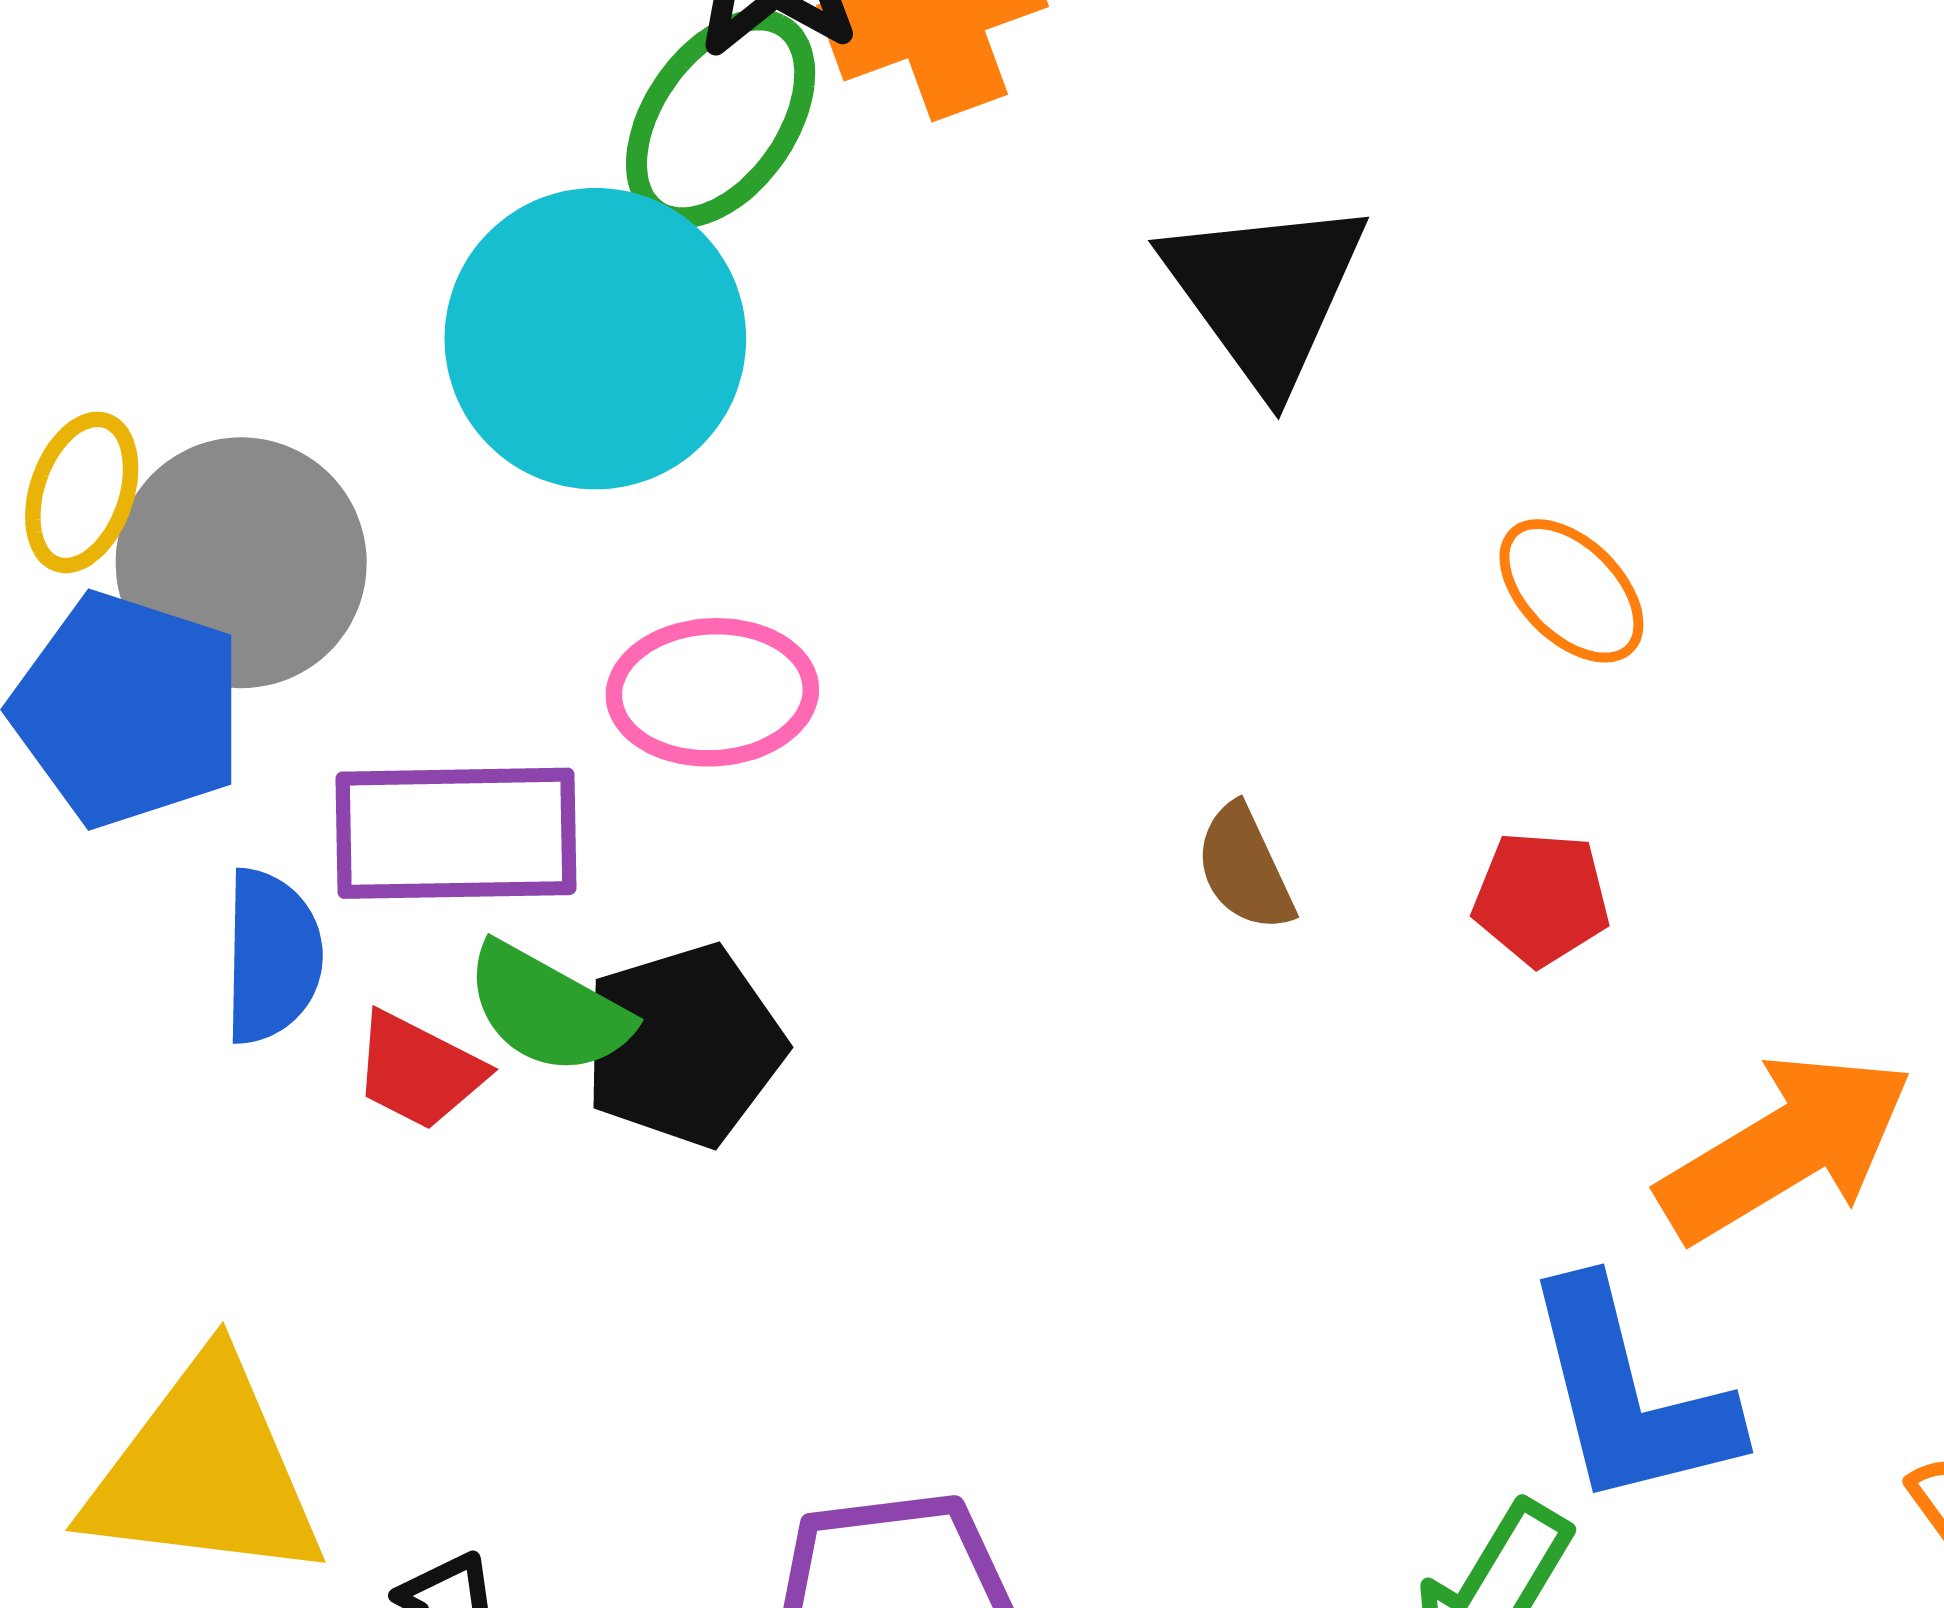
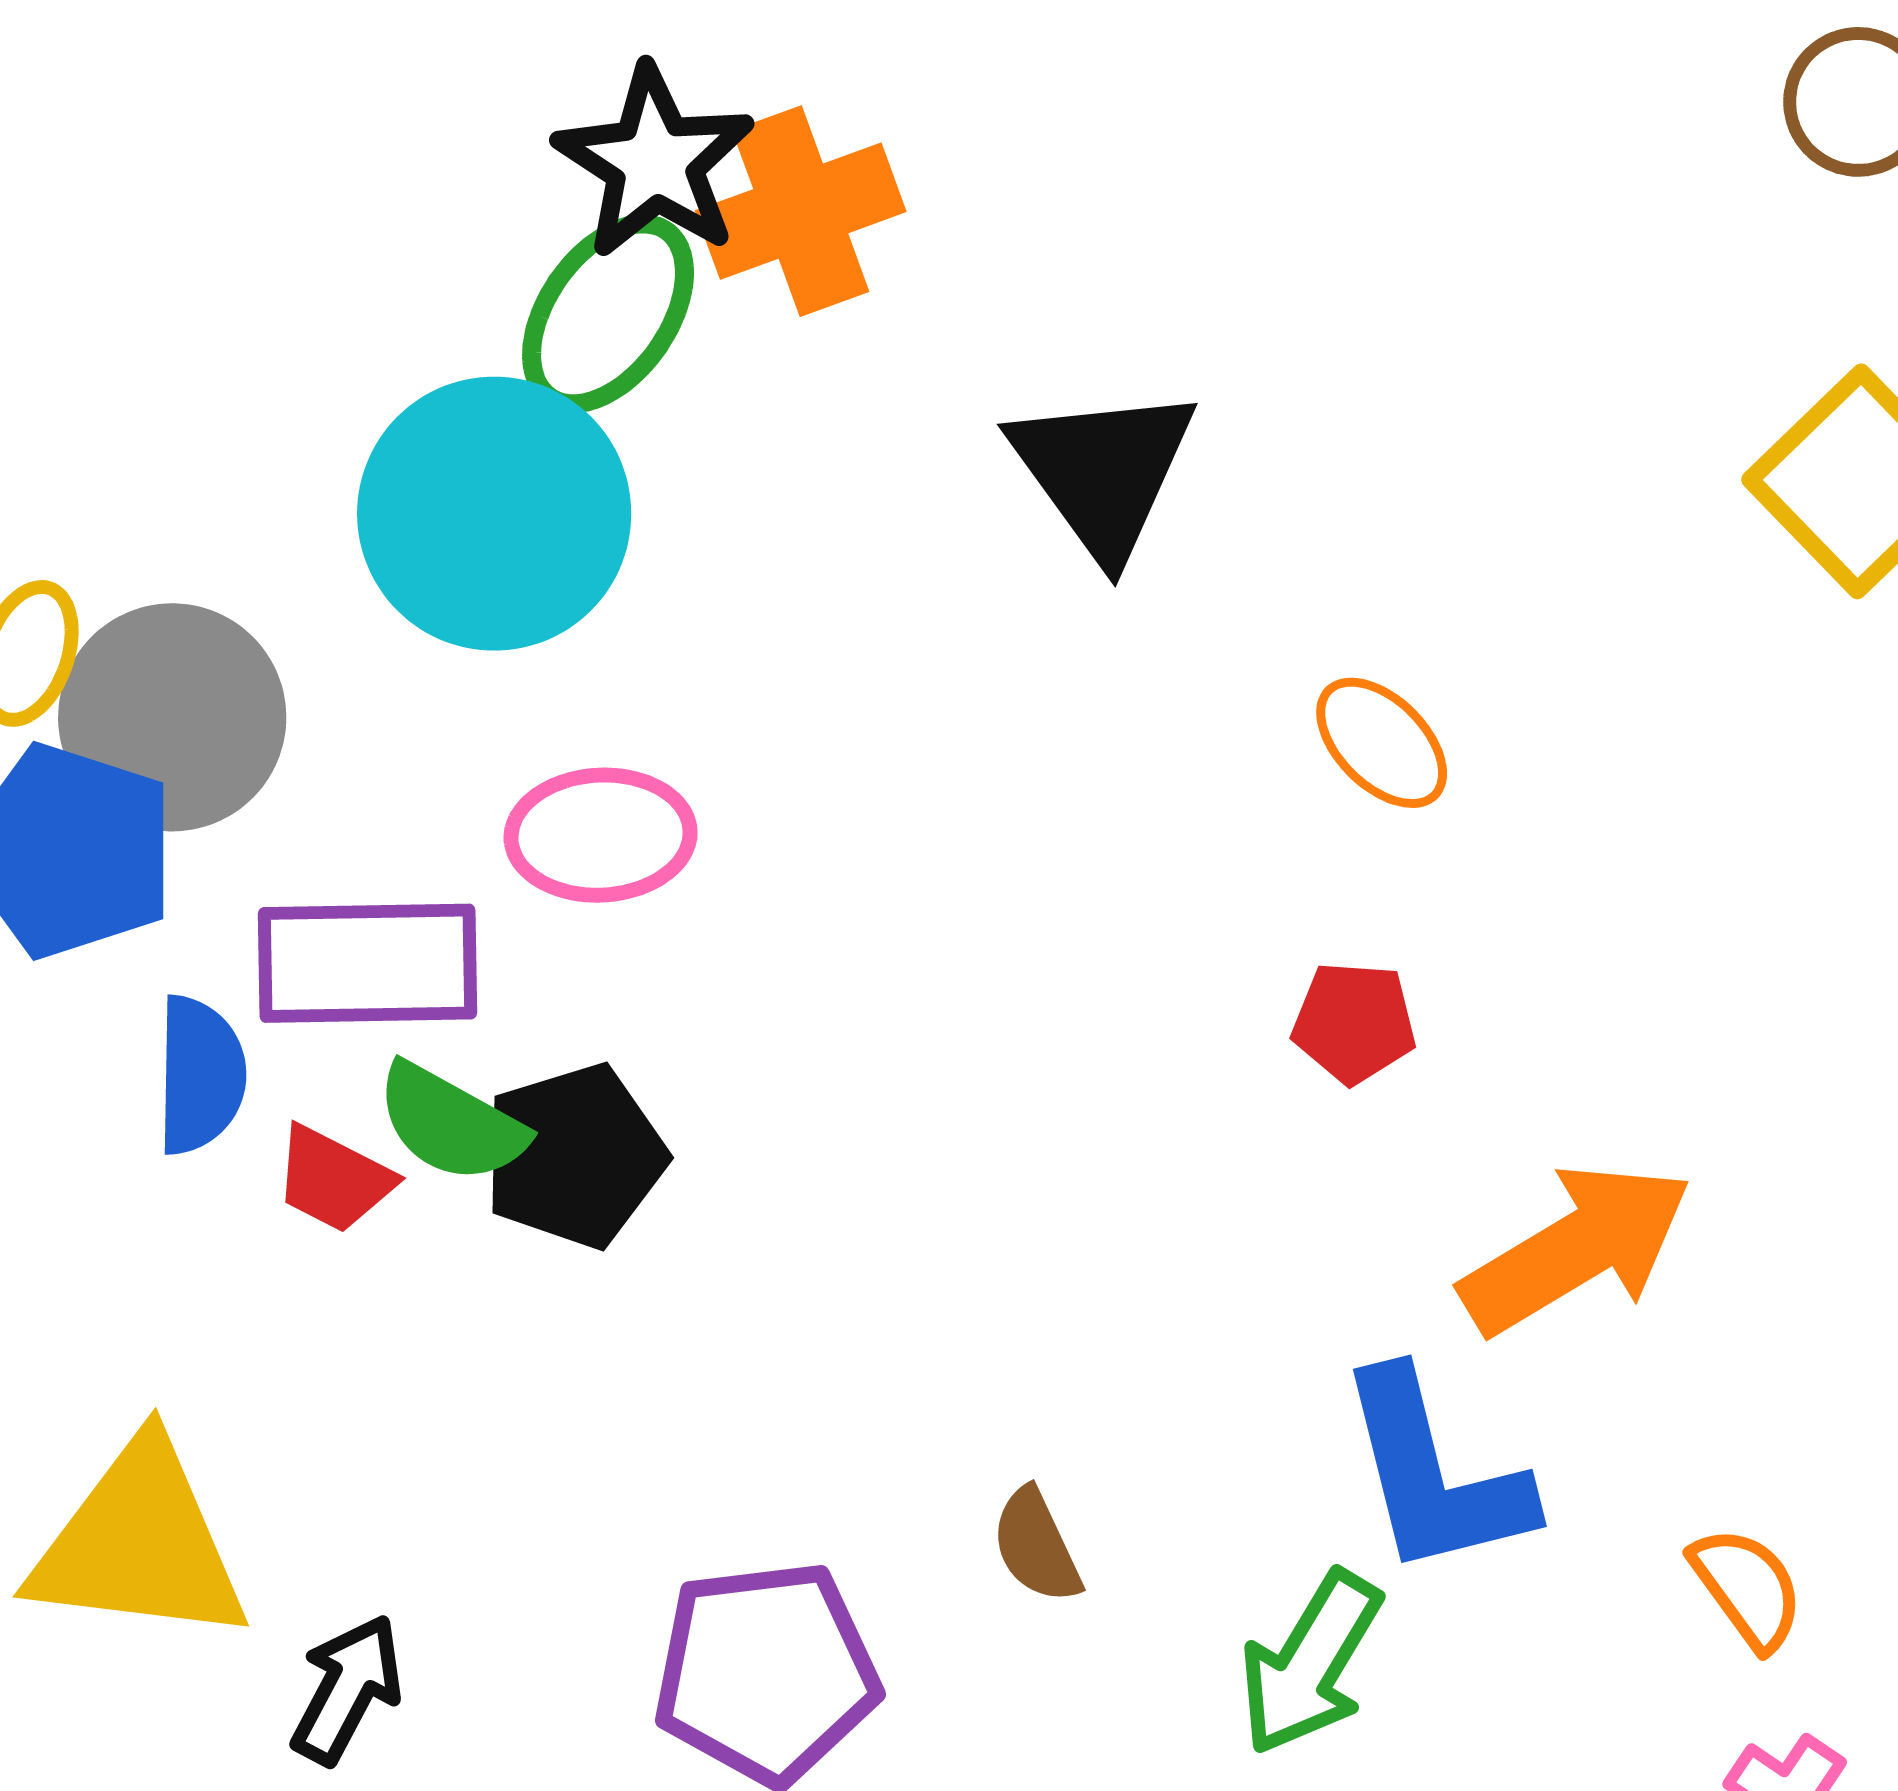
brown semicircle: (1245, 868) -> (1036, 1546), moved

